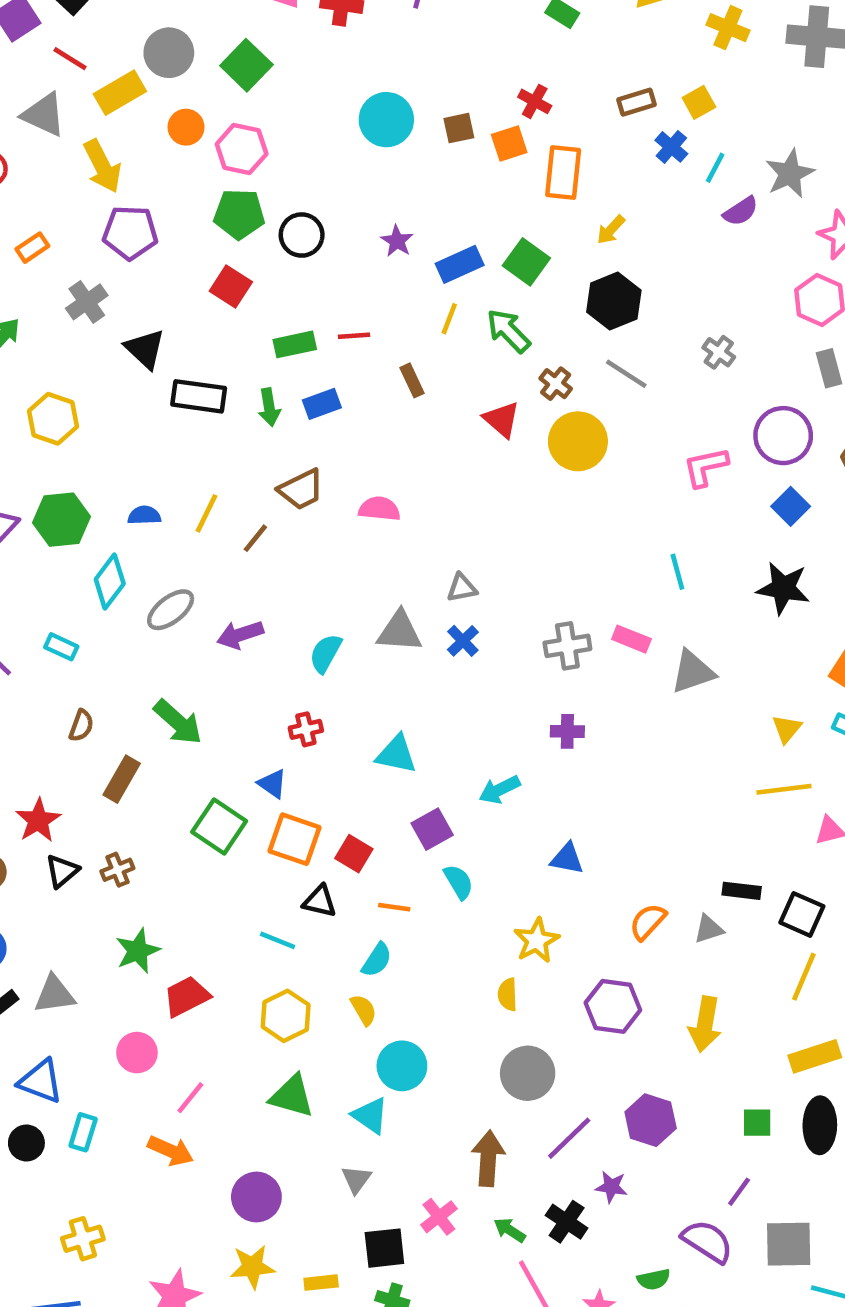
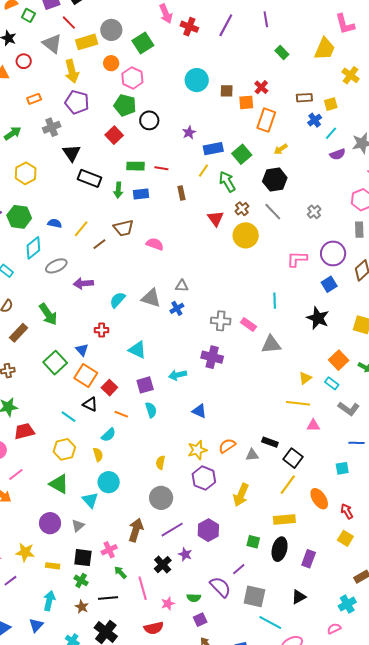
purple cross: (567, 731) -> (212, 357), size x1.5
yellow star: (537, 941) -> (197, 450), moved
purple circle: (256, 1197) -> (50, 523), moved
green arrow: (510, 1230) -> (120, 572), moved

